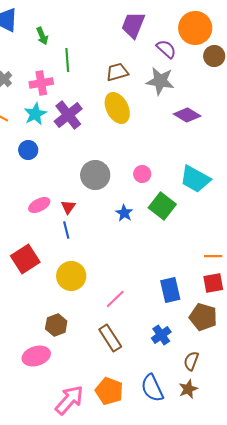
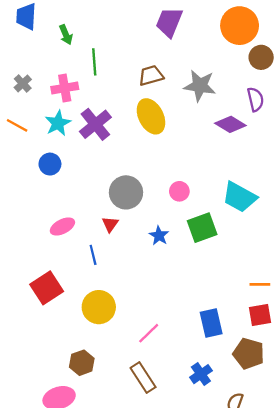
purple semicircle: (166, 49) -> (255, 99), moved, turned 35
green square: (162, 206) -> (202, 228), turned 32
red triangle: (68, 207) -> (110, 224), moved

